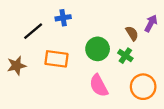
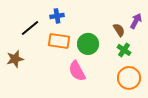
green cross: (125, 56) -> (124, 50), moved
orange rectangle: (56, 59) -> (59, 41), moved
pink semicircle: (99, 86) -> (77, 71), moved

